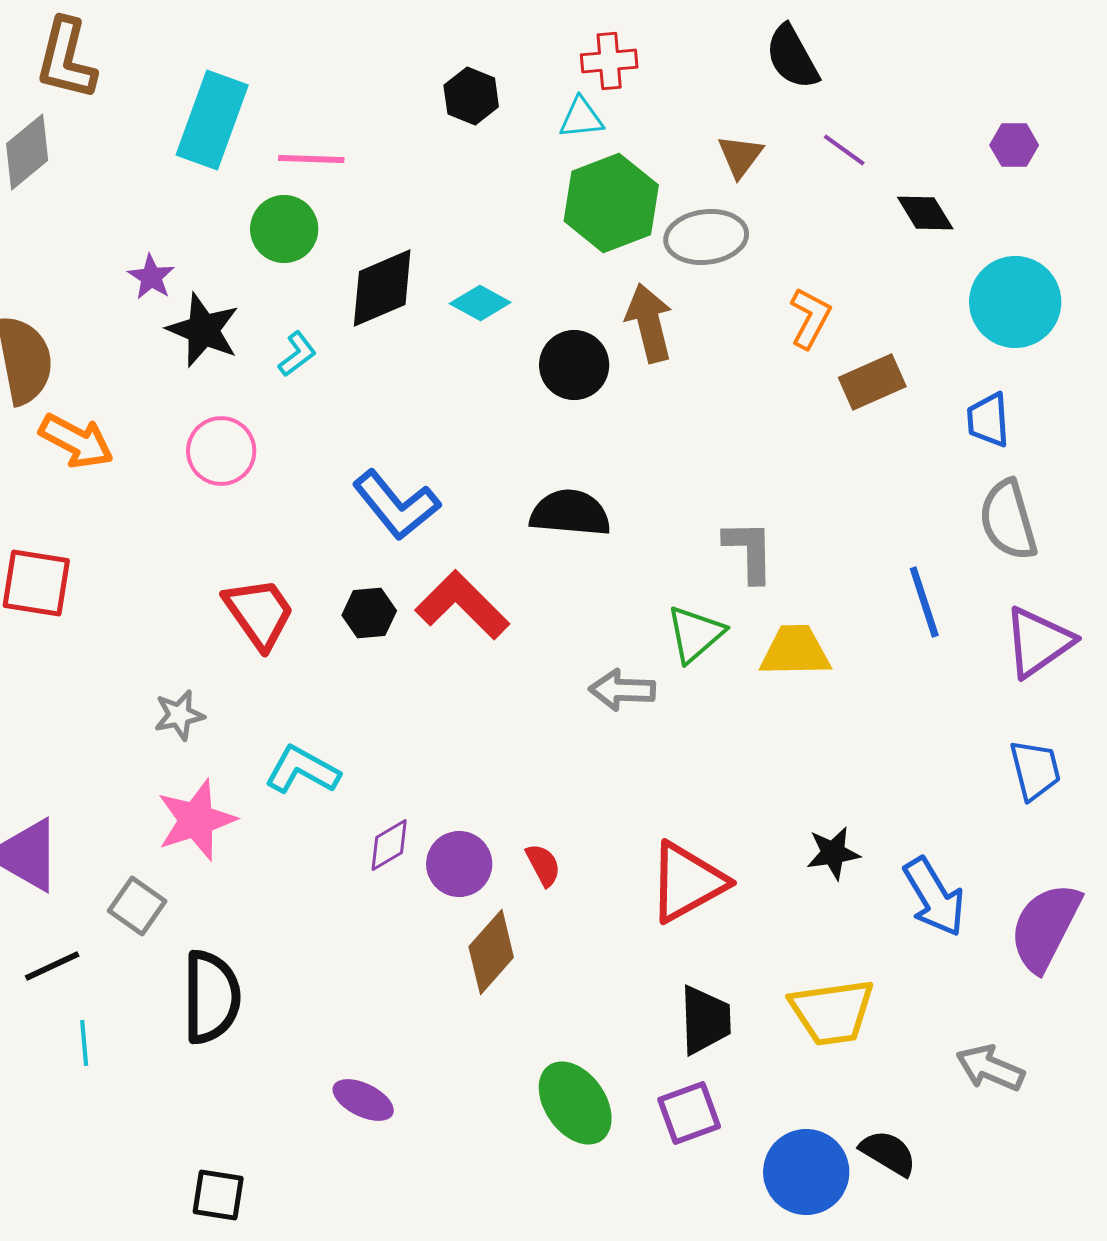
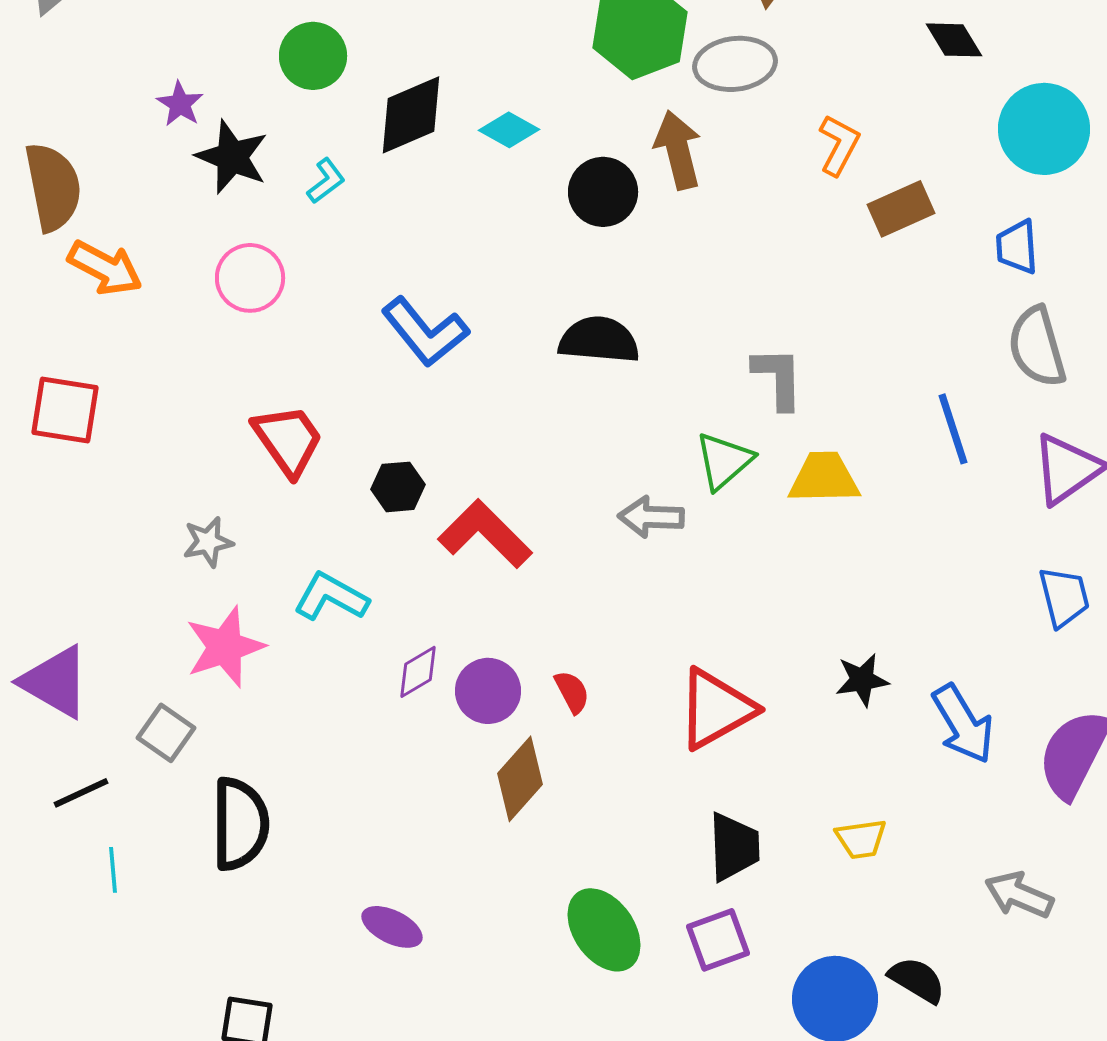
red L-shape: (462, 605) -> (485, 534), moved
black hexagon: (369, 613) -> (398, 487), moved
yellow trapezoid: (832, 1012) -> (861, 839), size x0.6

